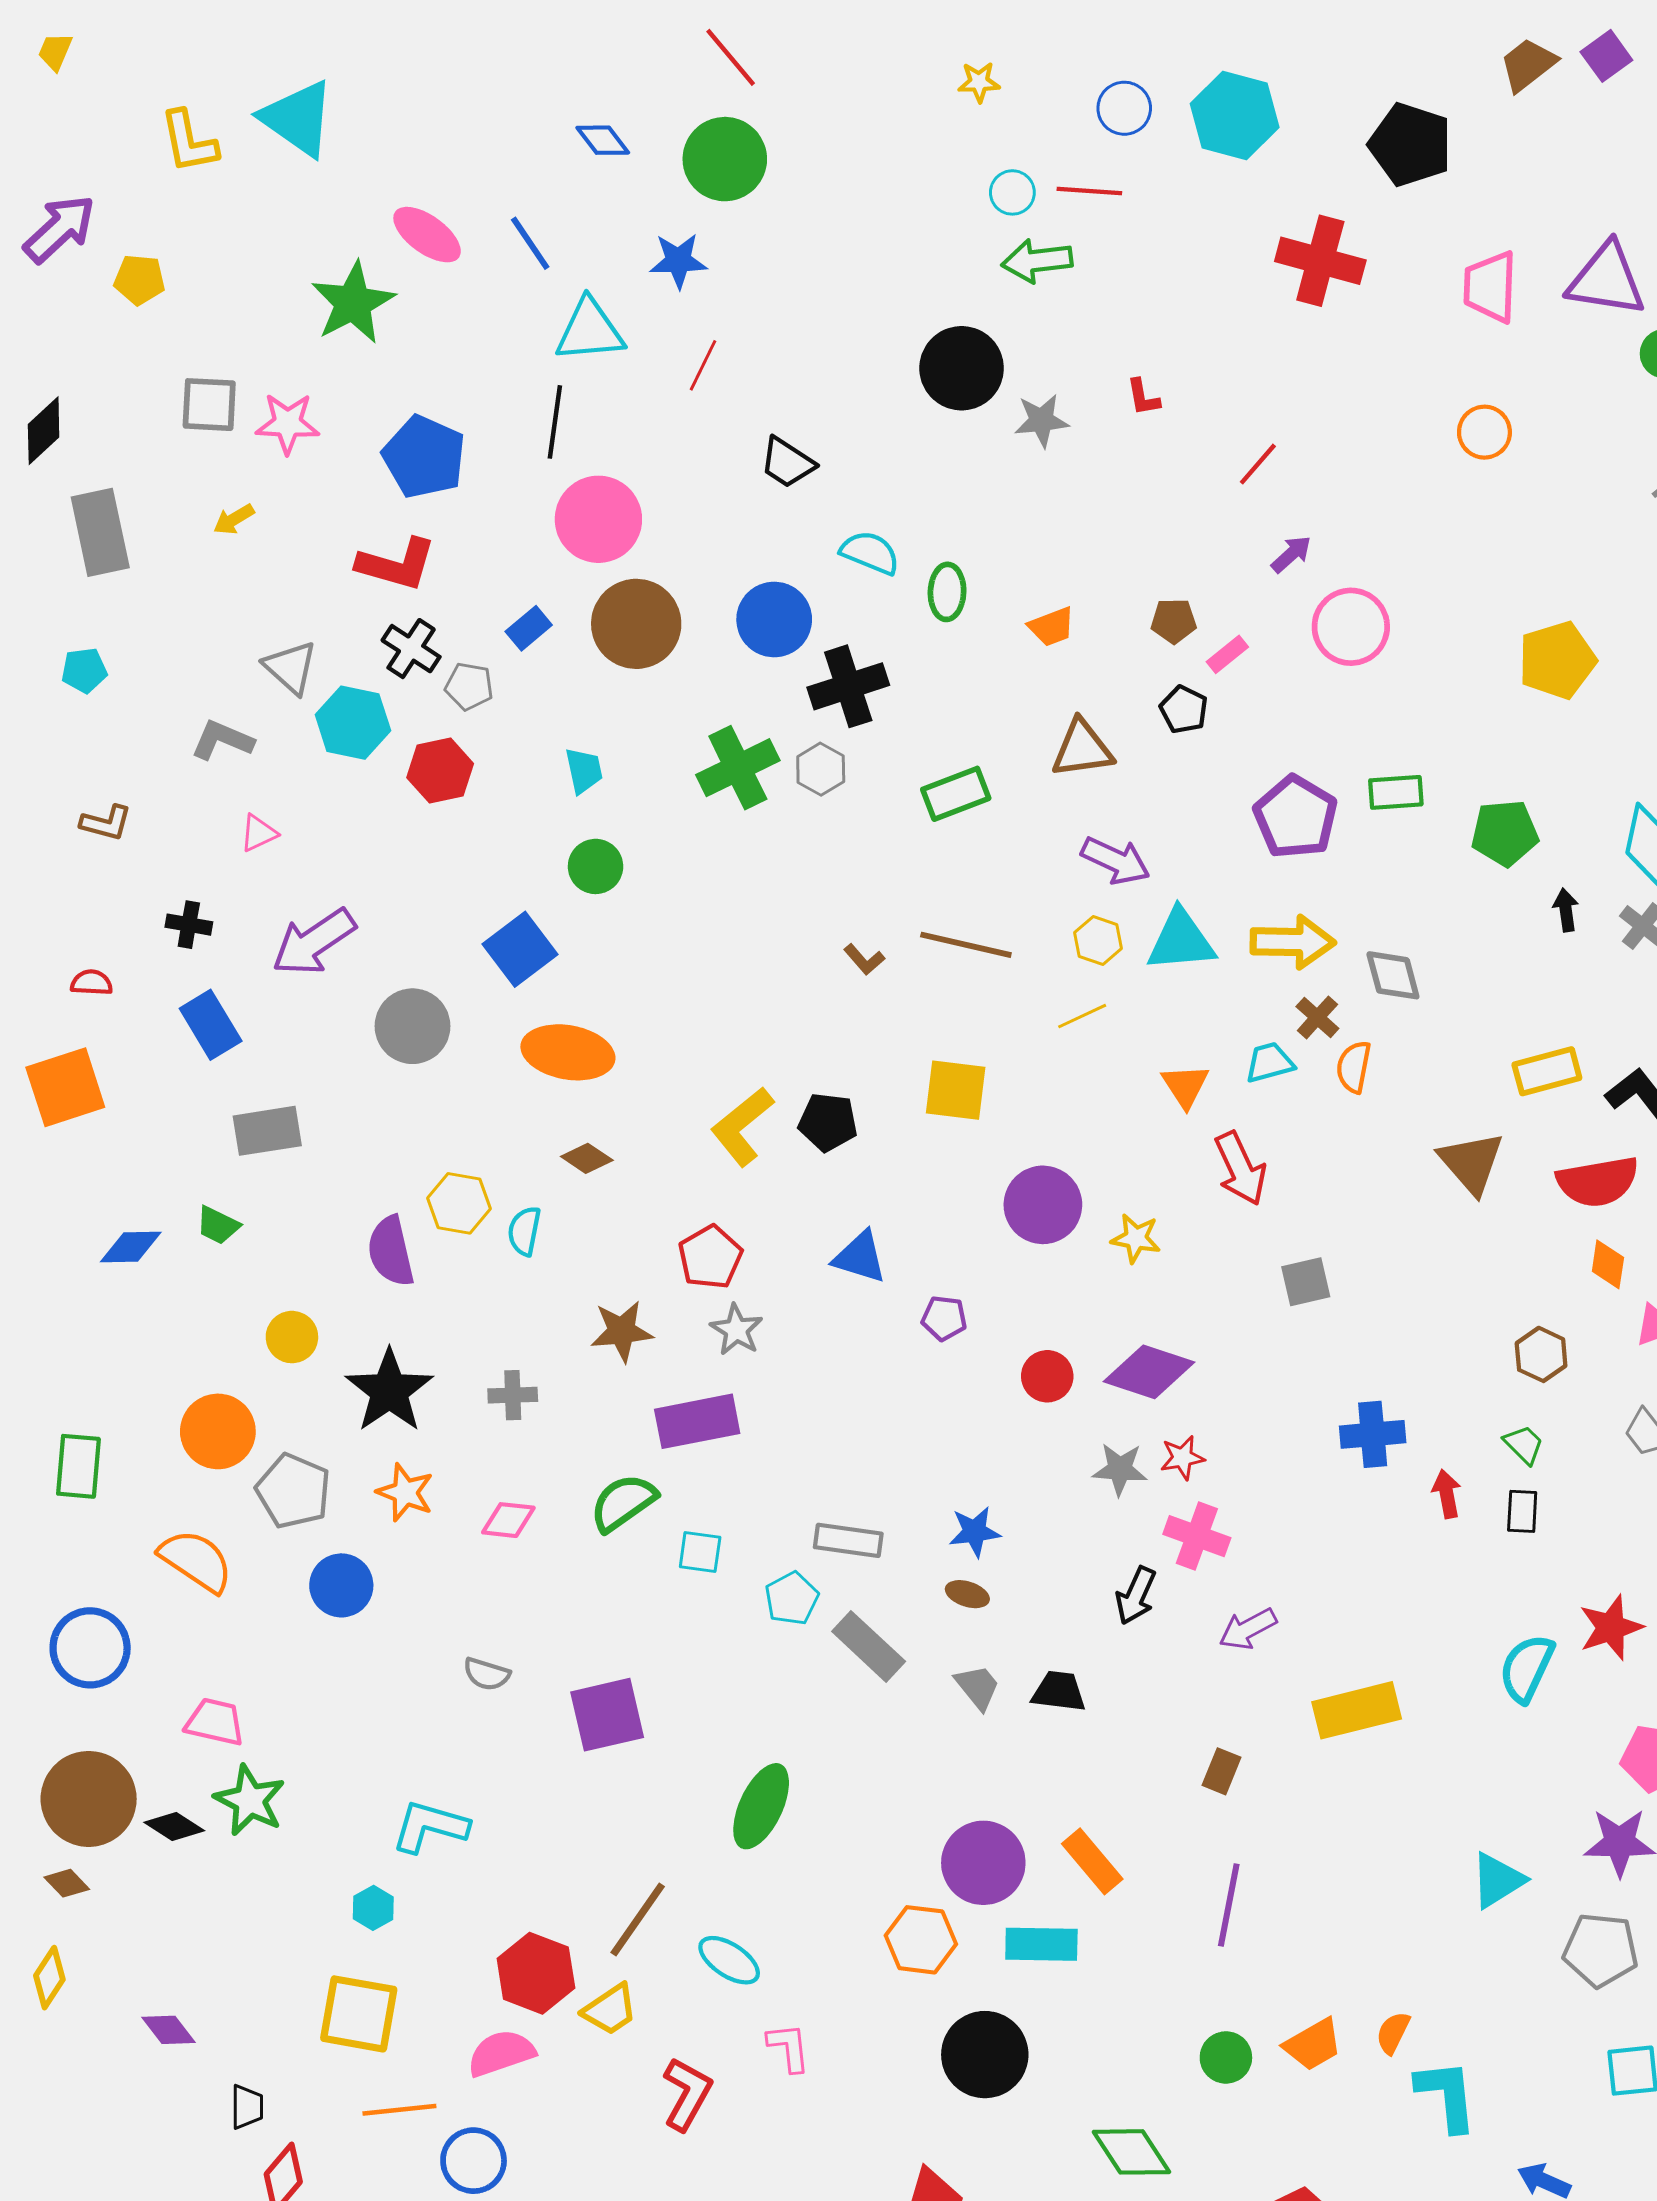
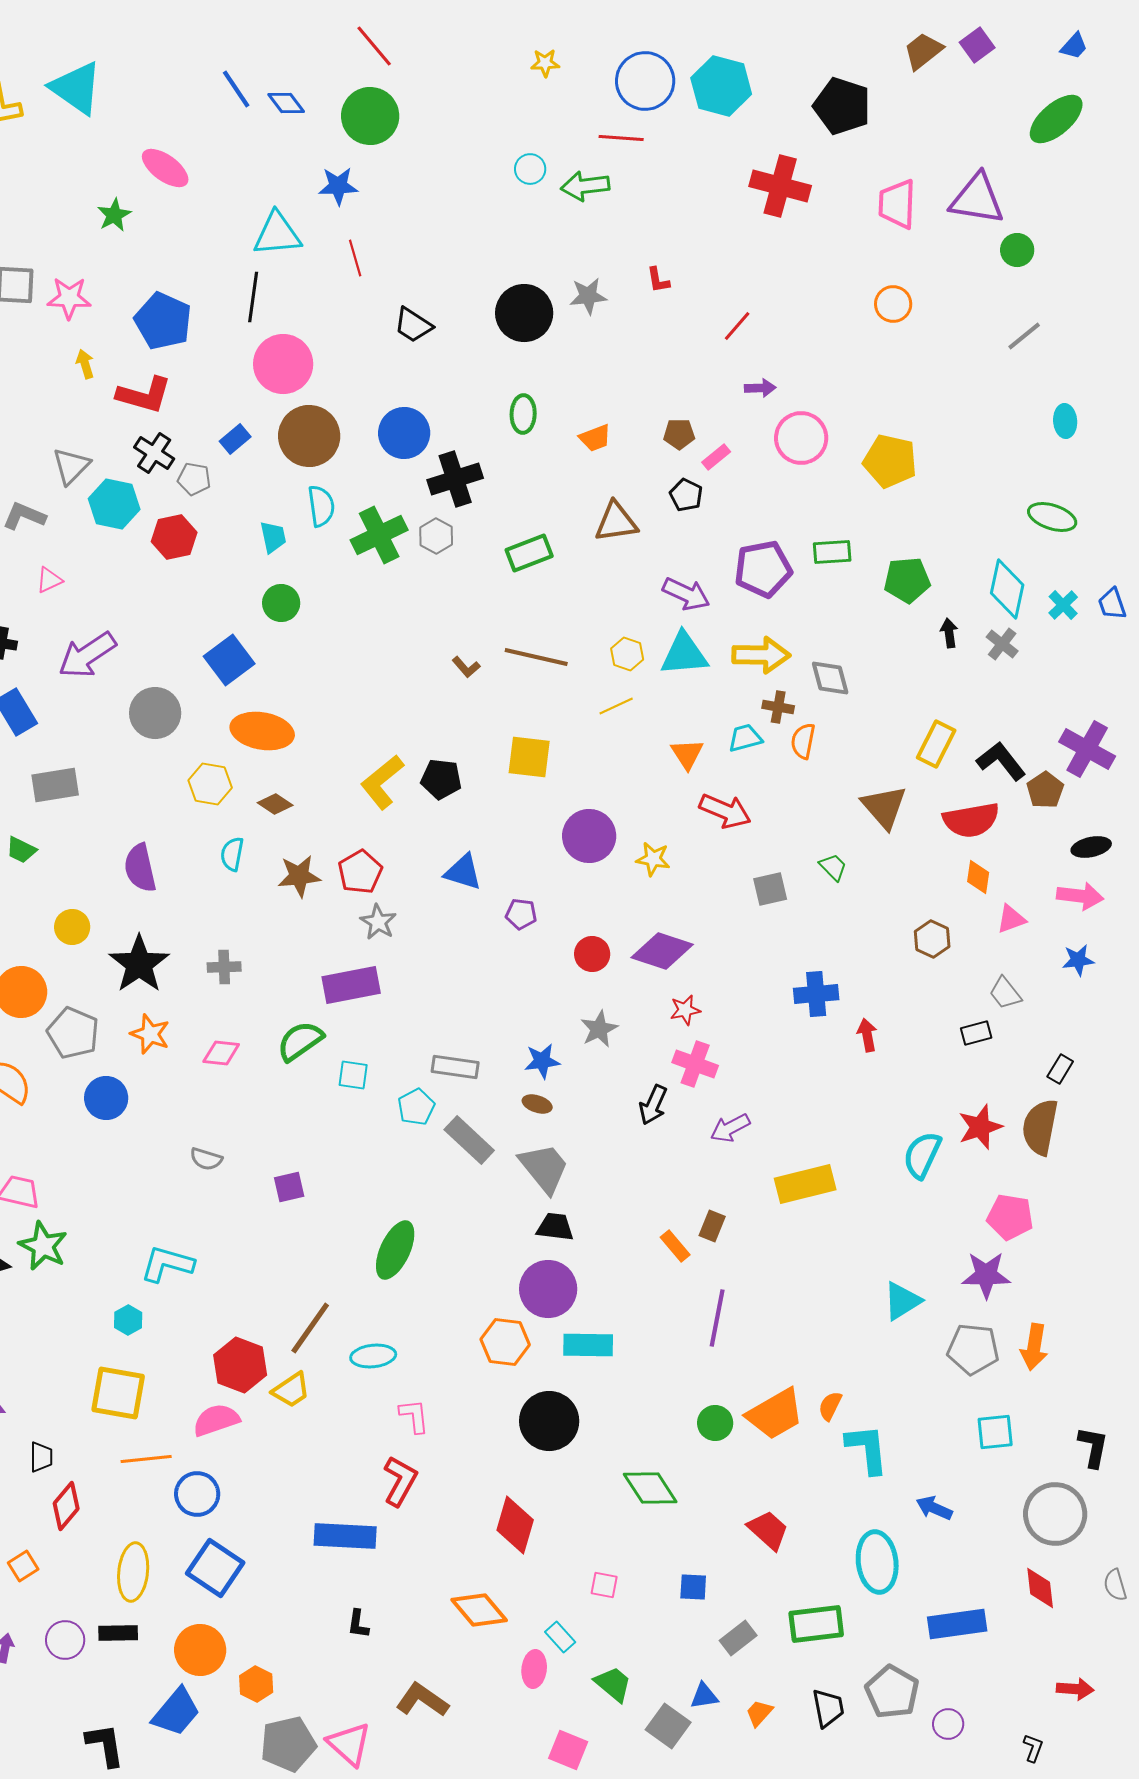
blue circle: (1124, 108) -> (645, 81), size x1.6
cyan circle: (1012, 192) -> (530, 169), moved
blue line: (530, 243) -> (236, 89), moved
green star: (353, 303) -> (114, 215), size x0.6
red line: (703, 365) -> (355, 258), turned -42
black circle: (962, 368) -> (524, 313), moved
yellow arrow: (234, 519) -> (85, 364), moved, turned 104
cyan semicircle: (870, 553) -> (321, 506), moved, turned 60
purple arrow: (1291, 554) -> (760, 388), turned 40
yellow pentagon: (1557, 660) -> (890, 461), moved, turned 30
gray triangle: (290, 667) -> (71, 466), turned 33
purple pentagon: (1296, 817) -> (763, 569), turned 30
purple arrow: (1116, 861) -> (686, 594), moved
brown cross: (1317, 1017) -> (778, 707), turned -32
yellow rectangle: (1547, 1071) -> (936, 744), turned -48
red arrow: (1240, 1169) -> (725, 811), turned -42
yellow hexagon: (459, 1203) -> (210, 784), moved
brown star: (622, 1331) -> (299, 876), moved
green trapezoid: (1524, 1445) -> (833, 867), moved
gray star: (1120, 1469) -> (599, 1029), moved, turned -30
black rectangle: (1522, 1511) -> (976, 1033), moved, turned 72
gray trapezoid: (978, 1687) -> (544, 1168), size x1.6
black trapezoid: (1059, 1691) -> (555, 1227), moved
purple square: (607, 1715) -> (289, 1187), size x0.6
orange rectangle: (1092, 1861) -> (675, 1246), moved, size x0.7
cyan ellipse: (729, 1960) -> (373, 1356), turned -39
orange trapezoid: (1313, 2044) -> (775, 1414), size x1.4
red L-shape: (687, 2094) -> (400, 1481), moved

